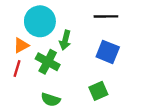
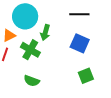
green square: (98, 91) -> (86, 76), moved

